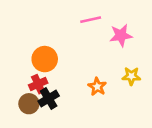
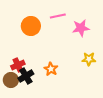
orange circle: (45, 59) -> (31, 26), moved
orange star: (97, 87) -> (51, 69), moved

